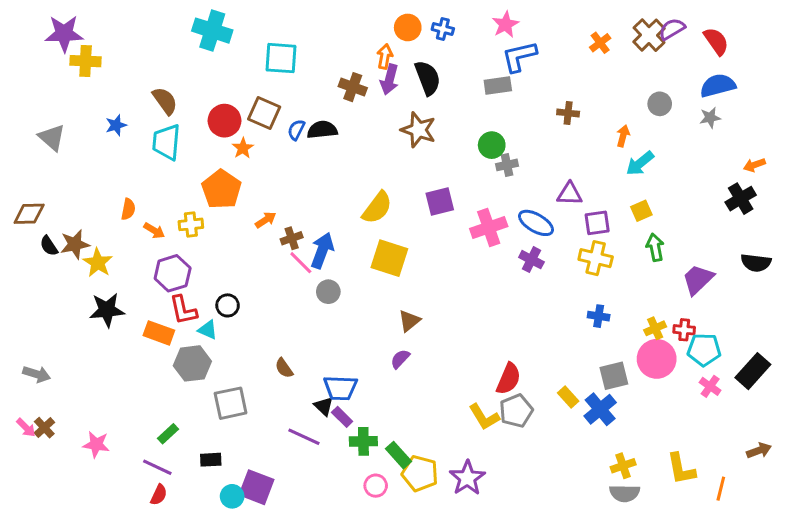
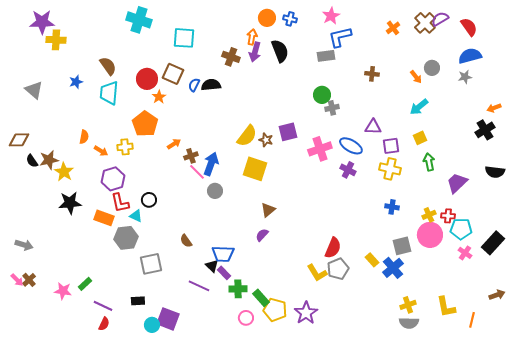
brown star: (418, 130) -> (266, 140), moved, size x0.6
orange arrow: (623, 136) -> (416, 77), moved, turned 128
green rectangle: (168, 434) -> (85, 284), moved

